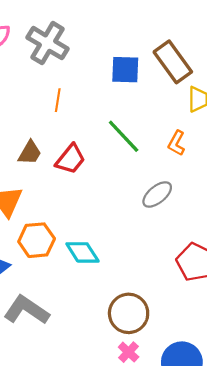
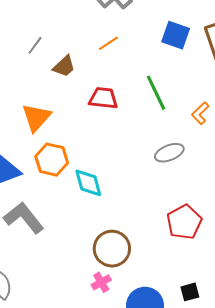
orange line: (58, 100) -> (108, 43), turned 30
brown trapezoid: (30, 153) -> (64, 66), moved
red trapezoid: (70, 159) -> (103, 98), turned -140

